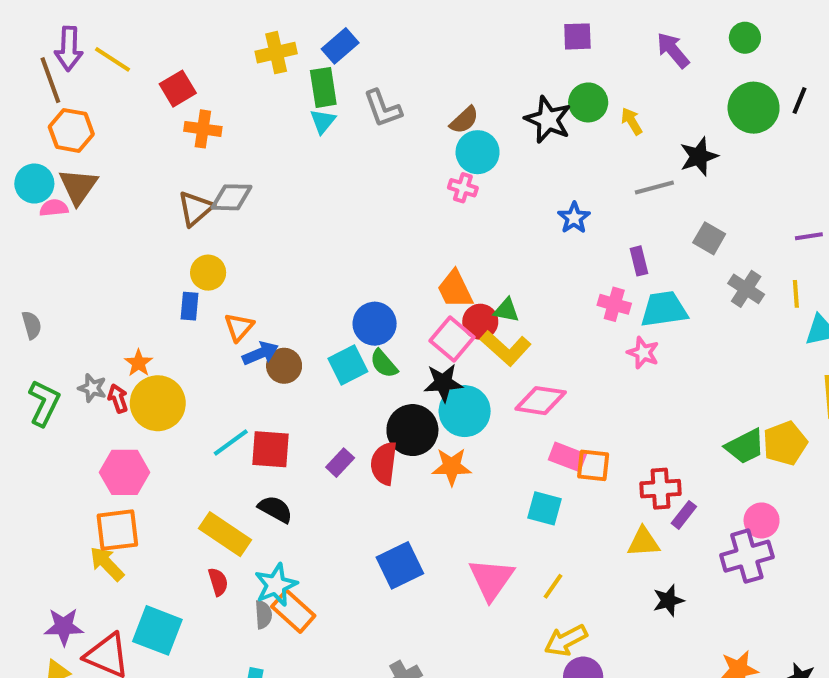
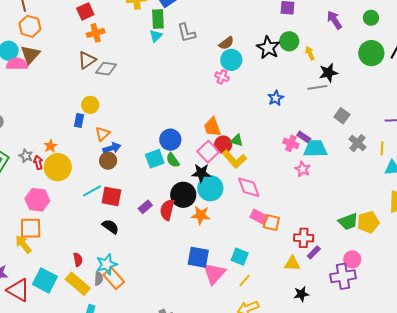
orange cross: (203, 129) -> (96, 33), turned -30
black star: (699, 156) -> (328, 73), moved
pink semicircle: (54, 208) -> (17, 64), size x1.5
brown triangle: (195, 209) -> (87, 60), moved
purple rectangle: (639, 261) -> (304, 137), moved, turned -48
brown circle: (284, 366) -> (108, 161), moved
pink diamond: (541, 401) -> (249, 187), turned 55
cyan square: (544, 508) -> (240, 257), moved
yellow rectangle: (225, 534) -> (78, 284), moved
blue square: (400, 565) -> (198, 257), moved, turned 30

